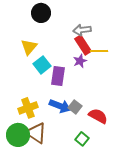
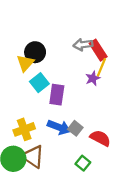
black circle: (41, 13) -> (35, 52), moved
red rectangle: (83, 45) -> (98, 50), moved
yellow line: (99, 51) -> (101, 67), turned -66
purple star: (80, 61) -> (93, 78), moved

